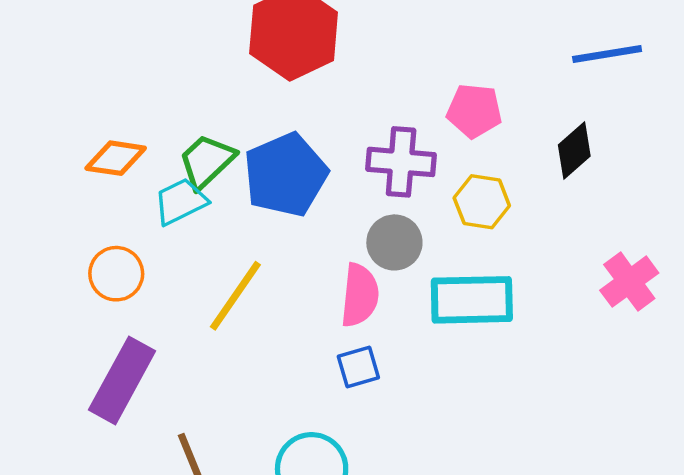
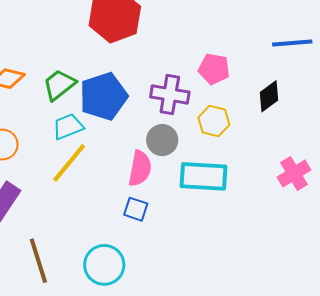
cyan trapezoid: (181, 202) -> (68, 127), moved
blue square: (358, 367) -> (136, 209), turned 30

